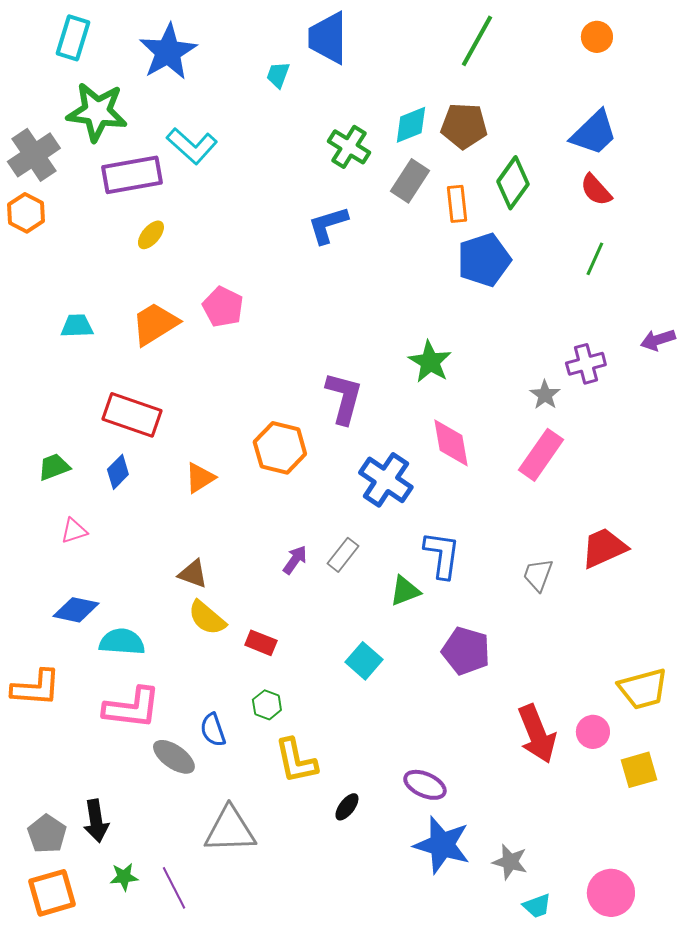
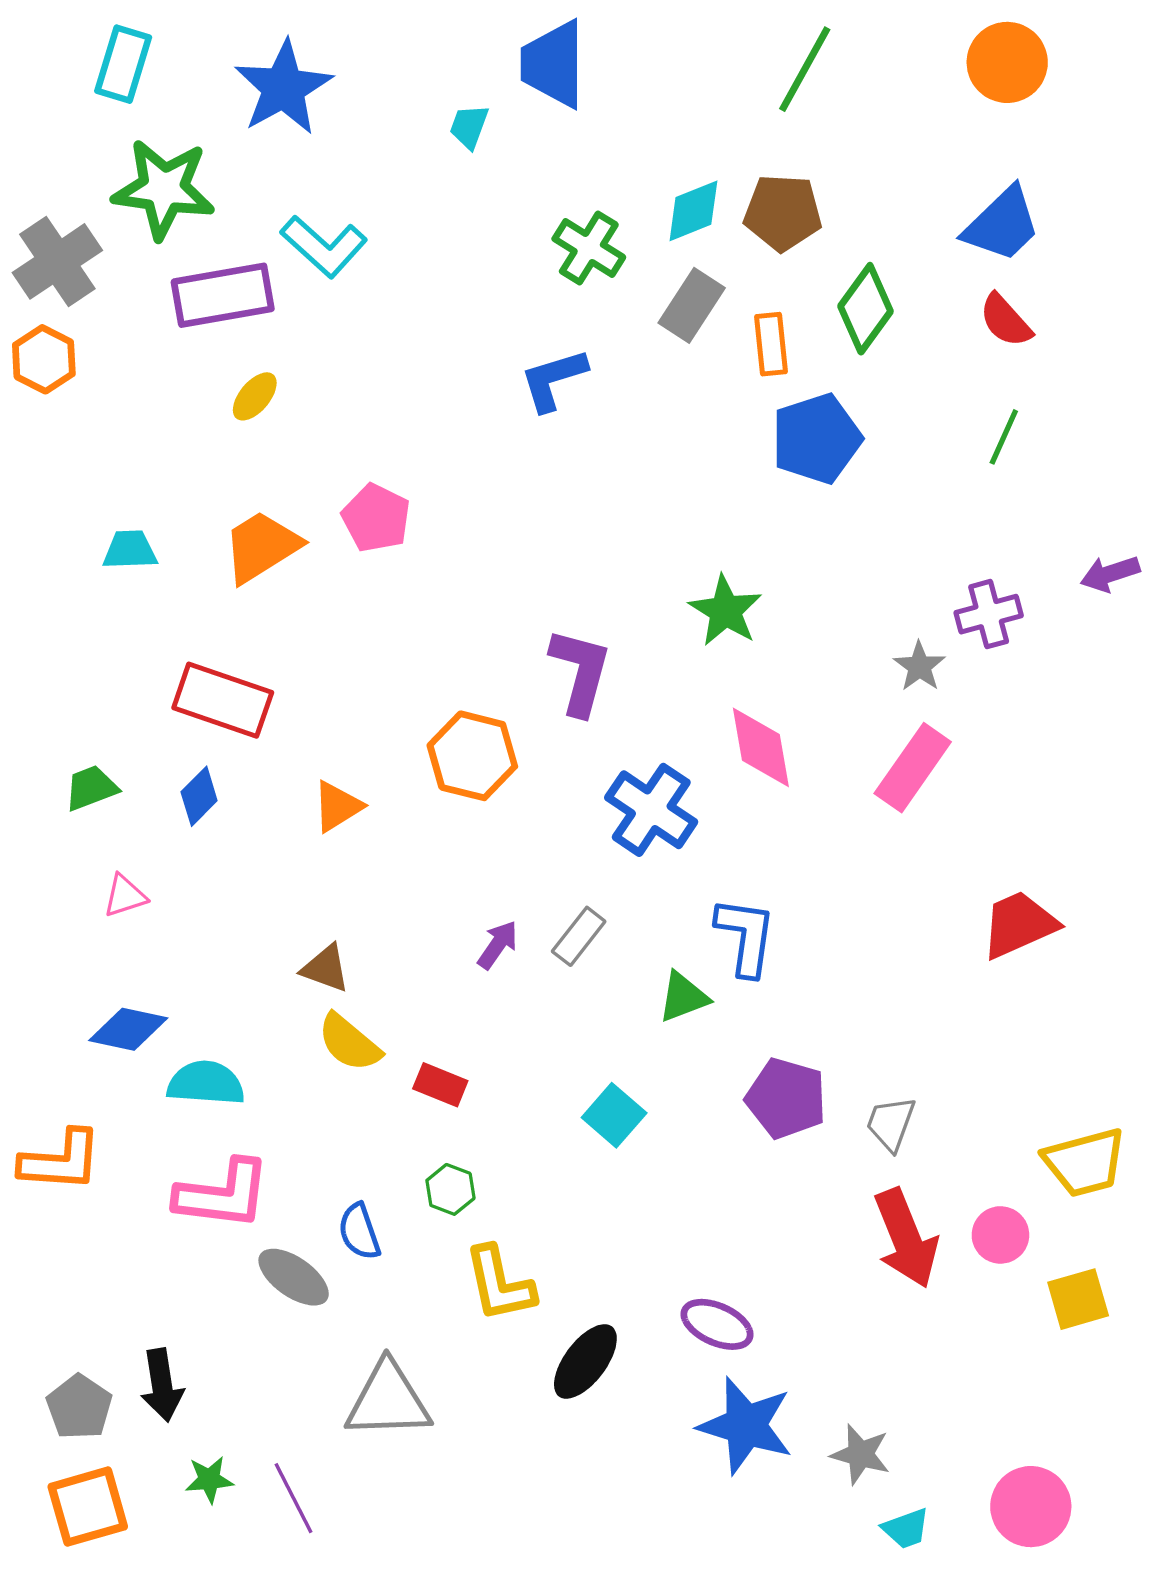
orange circle: (597, 37) -> (1007, 62), size x1.5
gray trapezoid: (538, 575) -> (891, 1124), moved
black ellipse: (347, 807) -> (585, 1361), size x1.6

